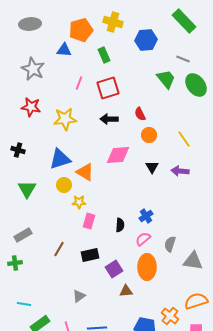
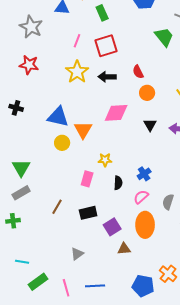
yellow star: (65, 119) -> (77, 72), moved, turned -30
blue triangle: (60, 159) -> (58, 117), turned 30
orange triangle: (85, 172) -> (83, 130), turned 30
green triangle: (27, 189) -> (21, 168), moved
yellow star: (79, 202) -> (105, 160), moved

